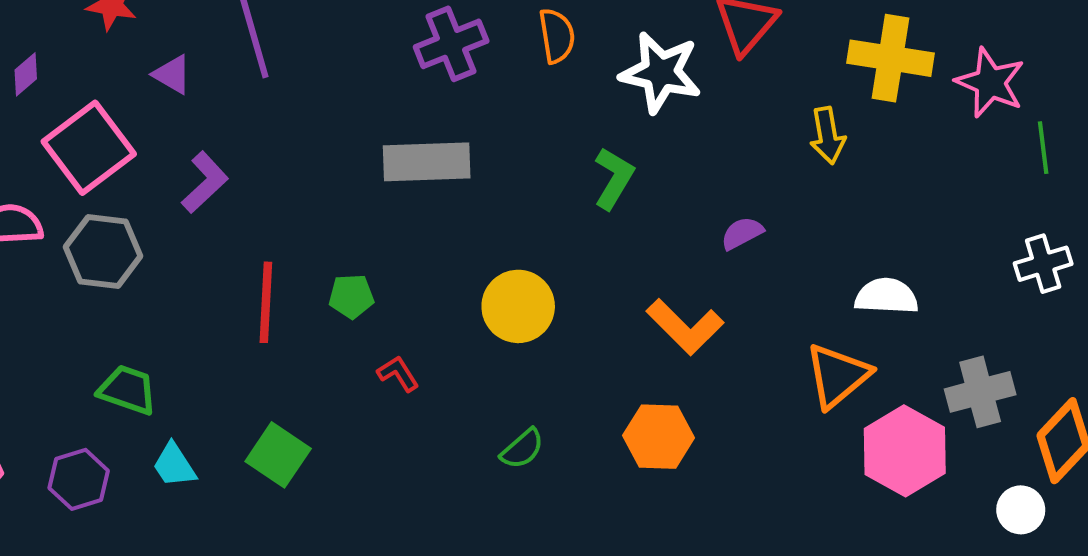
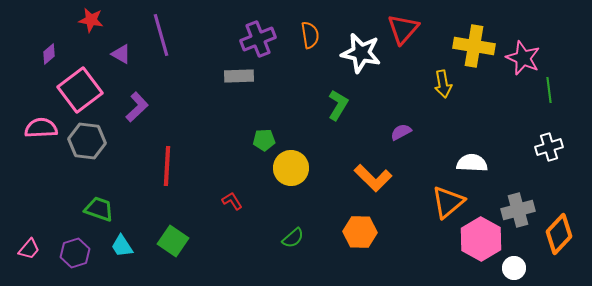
gray rectangle: (427, 162) -> (239, 76), moved, size x0.7
green pentagon: (351, 296) -> (264, 140), moved
white circle: (1021, 510) -> (514, 268), moved

